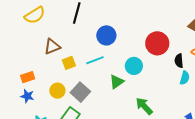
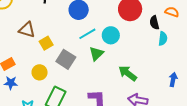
brown triangle: (52, 47) -> (27, 30), turned 48
cyan line: (95, 60) -> (87, 34), moved
gray square: (80, 92) -> (66, 59), moved

